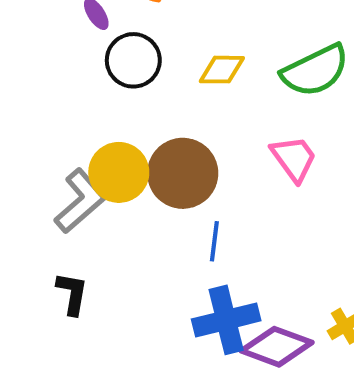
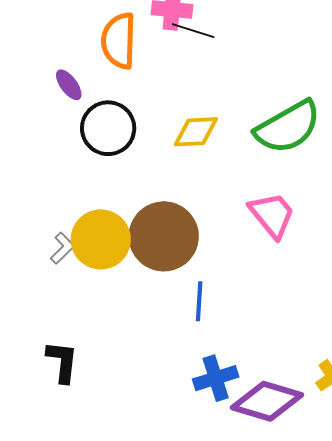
gray L-shape: (80, 201) -> (62, 248), moved, size x0.5
blue cross: (226, 320) -> (216, 378), size x0.7

